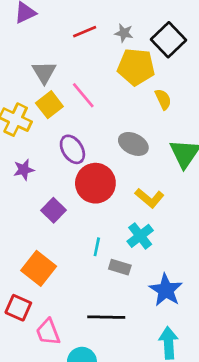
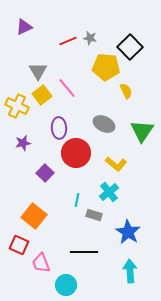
gray star: (124, 33) -> (90, 38), moved
purple ellipse: (72, 149) -> (59, 128), turned 30

